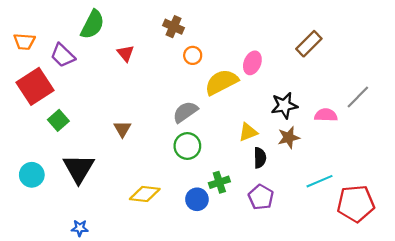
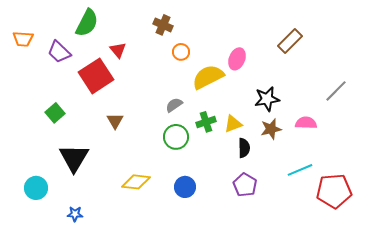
red square: (35, 86) -> (96, 76), moved
gray semicircle: (185, 112) -> (174, 105), size x0.7
pink semicircle: (326, 115) -> (306, 123), moved
cyan circle: (32, 175) -> (36, 188), moved
green cross: (219, 182) -> (206, 122), moved

